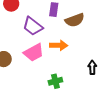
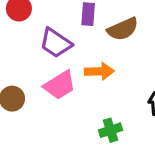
green cross: (55, 81) -> (110, 130), moved

